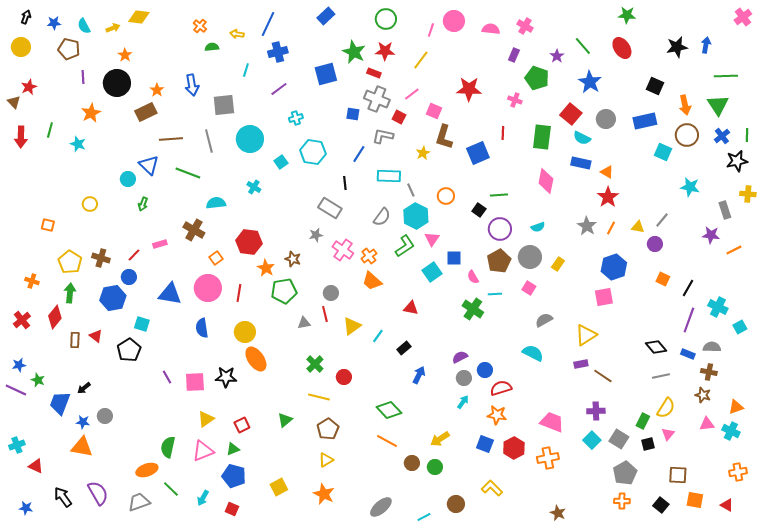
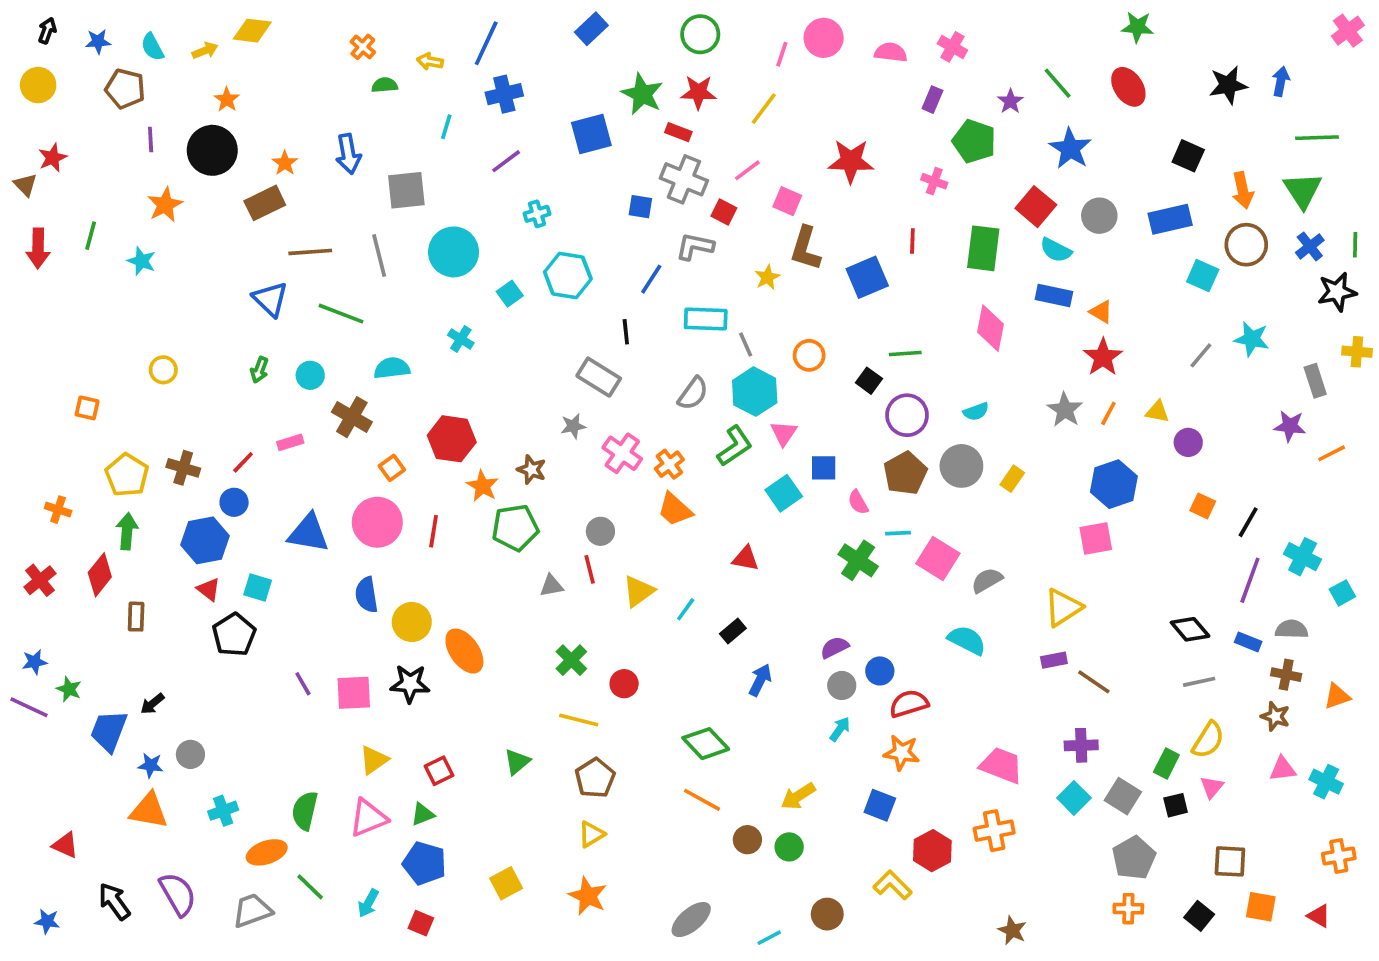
cyan circle: (128, 179) -> (310, 375), moved
gray line: (662, 220) -> (1201, 355), moved
pink square: (529, 288) -> (938, 559), moved, size x1.6
yellow circle: (245, 332) -> (412, 622), moved
red triangle: (96, 336) -> (209, 589), moved
orange triangle: (736, 407) -> (1337, 696), moved
cyan cross: (17, 445) -> (223, 811), moved
red hexagon: (514, 448) -> (932, 851), moved

